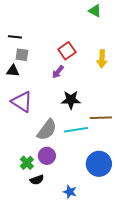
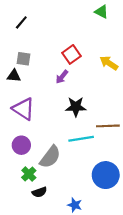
black line: (15, 37) -> (21, 22), moved, turned -56
yellow arrow: (102, 59) -> (109, 63), turned 120
gray semicircle: (47, 130) -> (50, 157), moved
purple circle: (47, 156) -> (21, 145), moved

